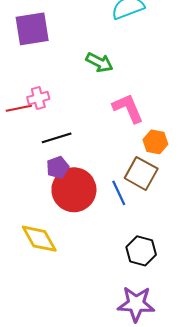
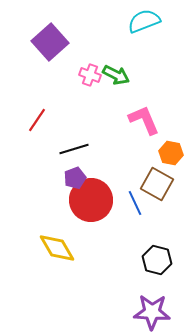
purple square: (32, 29) -> (50, 42), turned -33
pink cross: (38, 98) -> (90, 75), moved, turned 35
red line: (19, 108) -> (37, 120), turned -45

